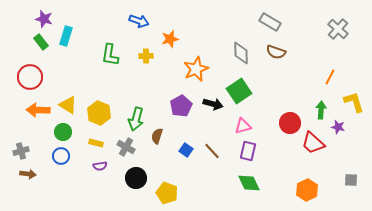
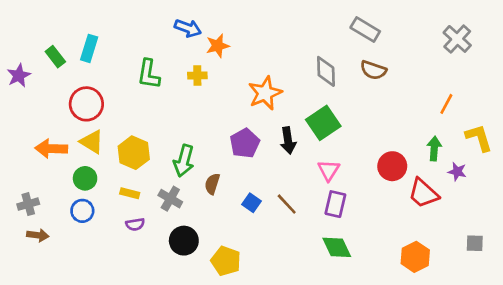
purple star: (44, 19) -> (19, 76), moved, turned 30
orange star: (170, 39) -> (218, 46), moved
red circle: (30, 77) -> (86, 104), moved
black arrow: (213, 104) -> (288, 140), turned 66
pink triangle: (243, 126) -> (329, 170), turned -42

